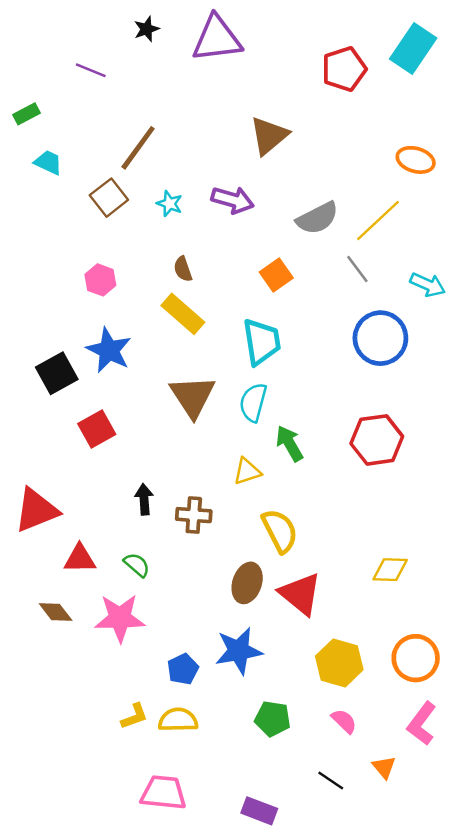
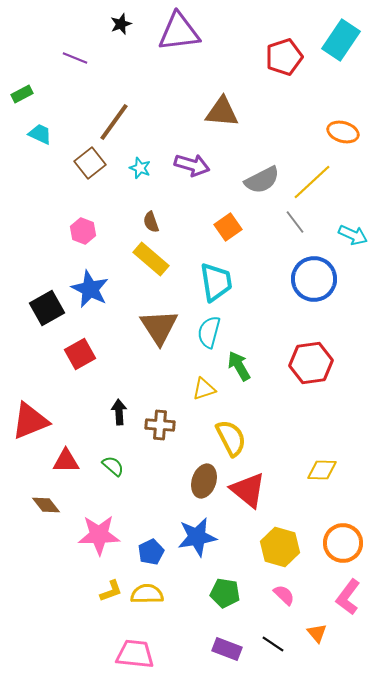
brown triangle: (269, 136) -> (222, 112), turned 45
pink star: (120, 618) -> (99, 535), moved
purple rectangle: (259, 811) -> (227, 649), moved

